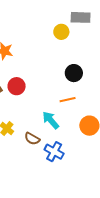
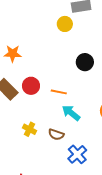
orange line: (68, 100) -> (59, 92), moved, turned 35
blue cross: (54, 152) -> (77, 154), moved, turned 30

